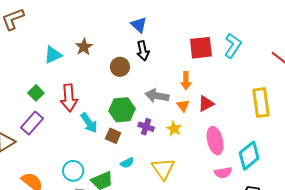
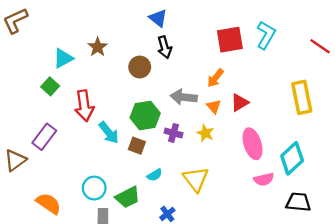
orange arrow: (186, 81) -> (215, 78), turned 42
green square: (36, 93) -> (50, 86), moved

